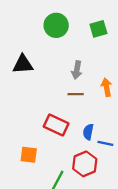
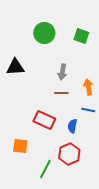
green square: (98, 29) -> (81, 36), turned 35
blue line: (105, 143) -> (88, 110), moved

